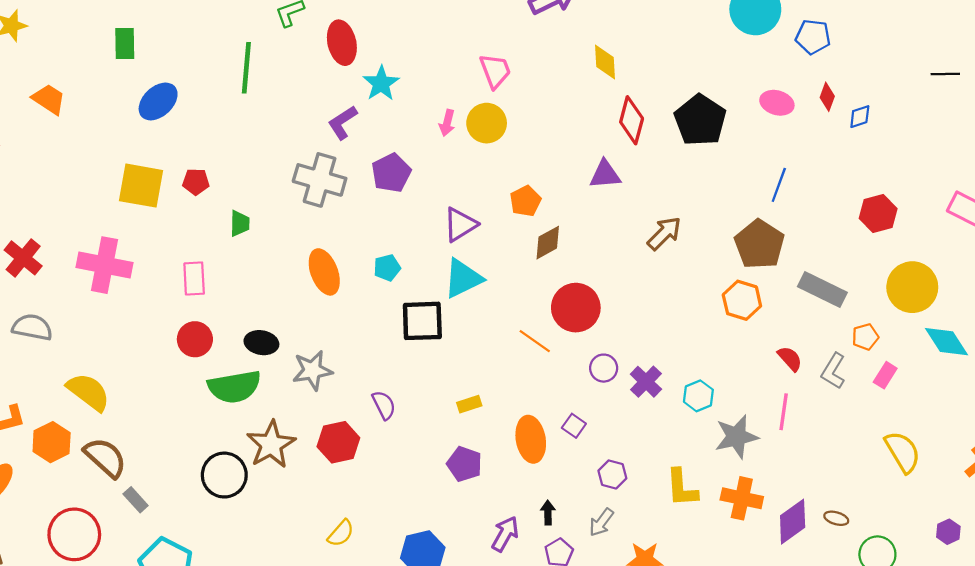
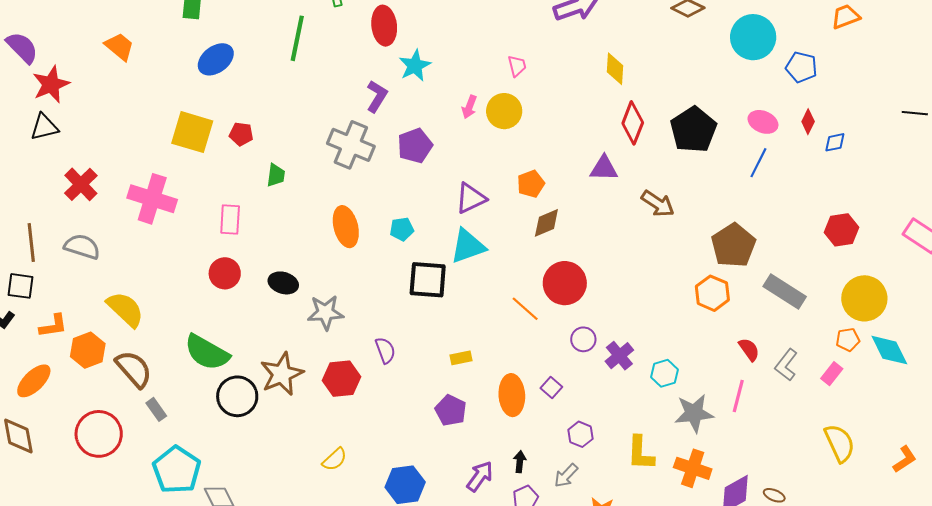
pink trapezoid: (495, 71) -> (517, 66), size x0.7
purple L-shape: (343, 123) -> (377, 96), turned 148
blue line: (779, 185) -> (758, 163), moved
brown arrow: (664, 233) -> (658, 204), moved, turned 72
orange pentagon: (865, 337) -> (848, 339), moved
green semicircle: (234, 387) -> (207, 352), moved, turned 33

